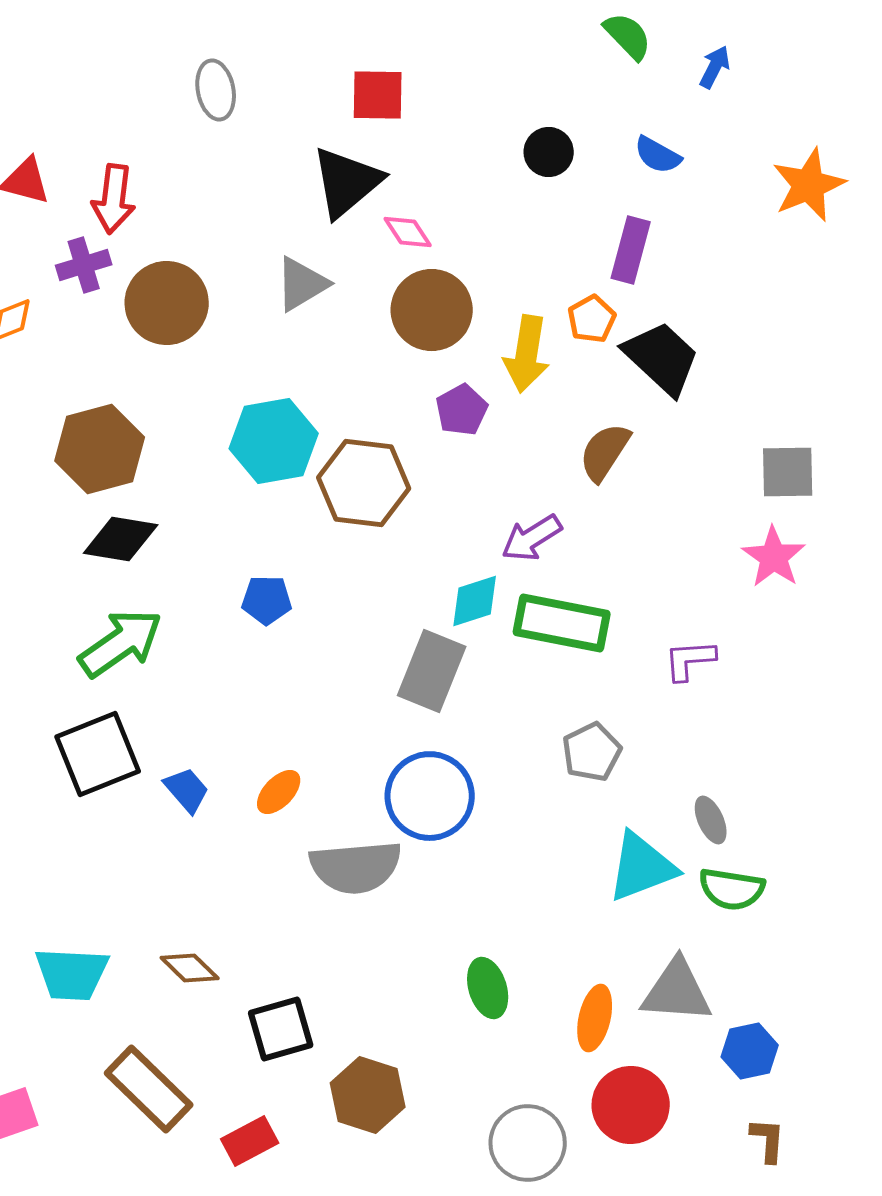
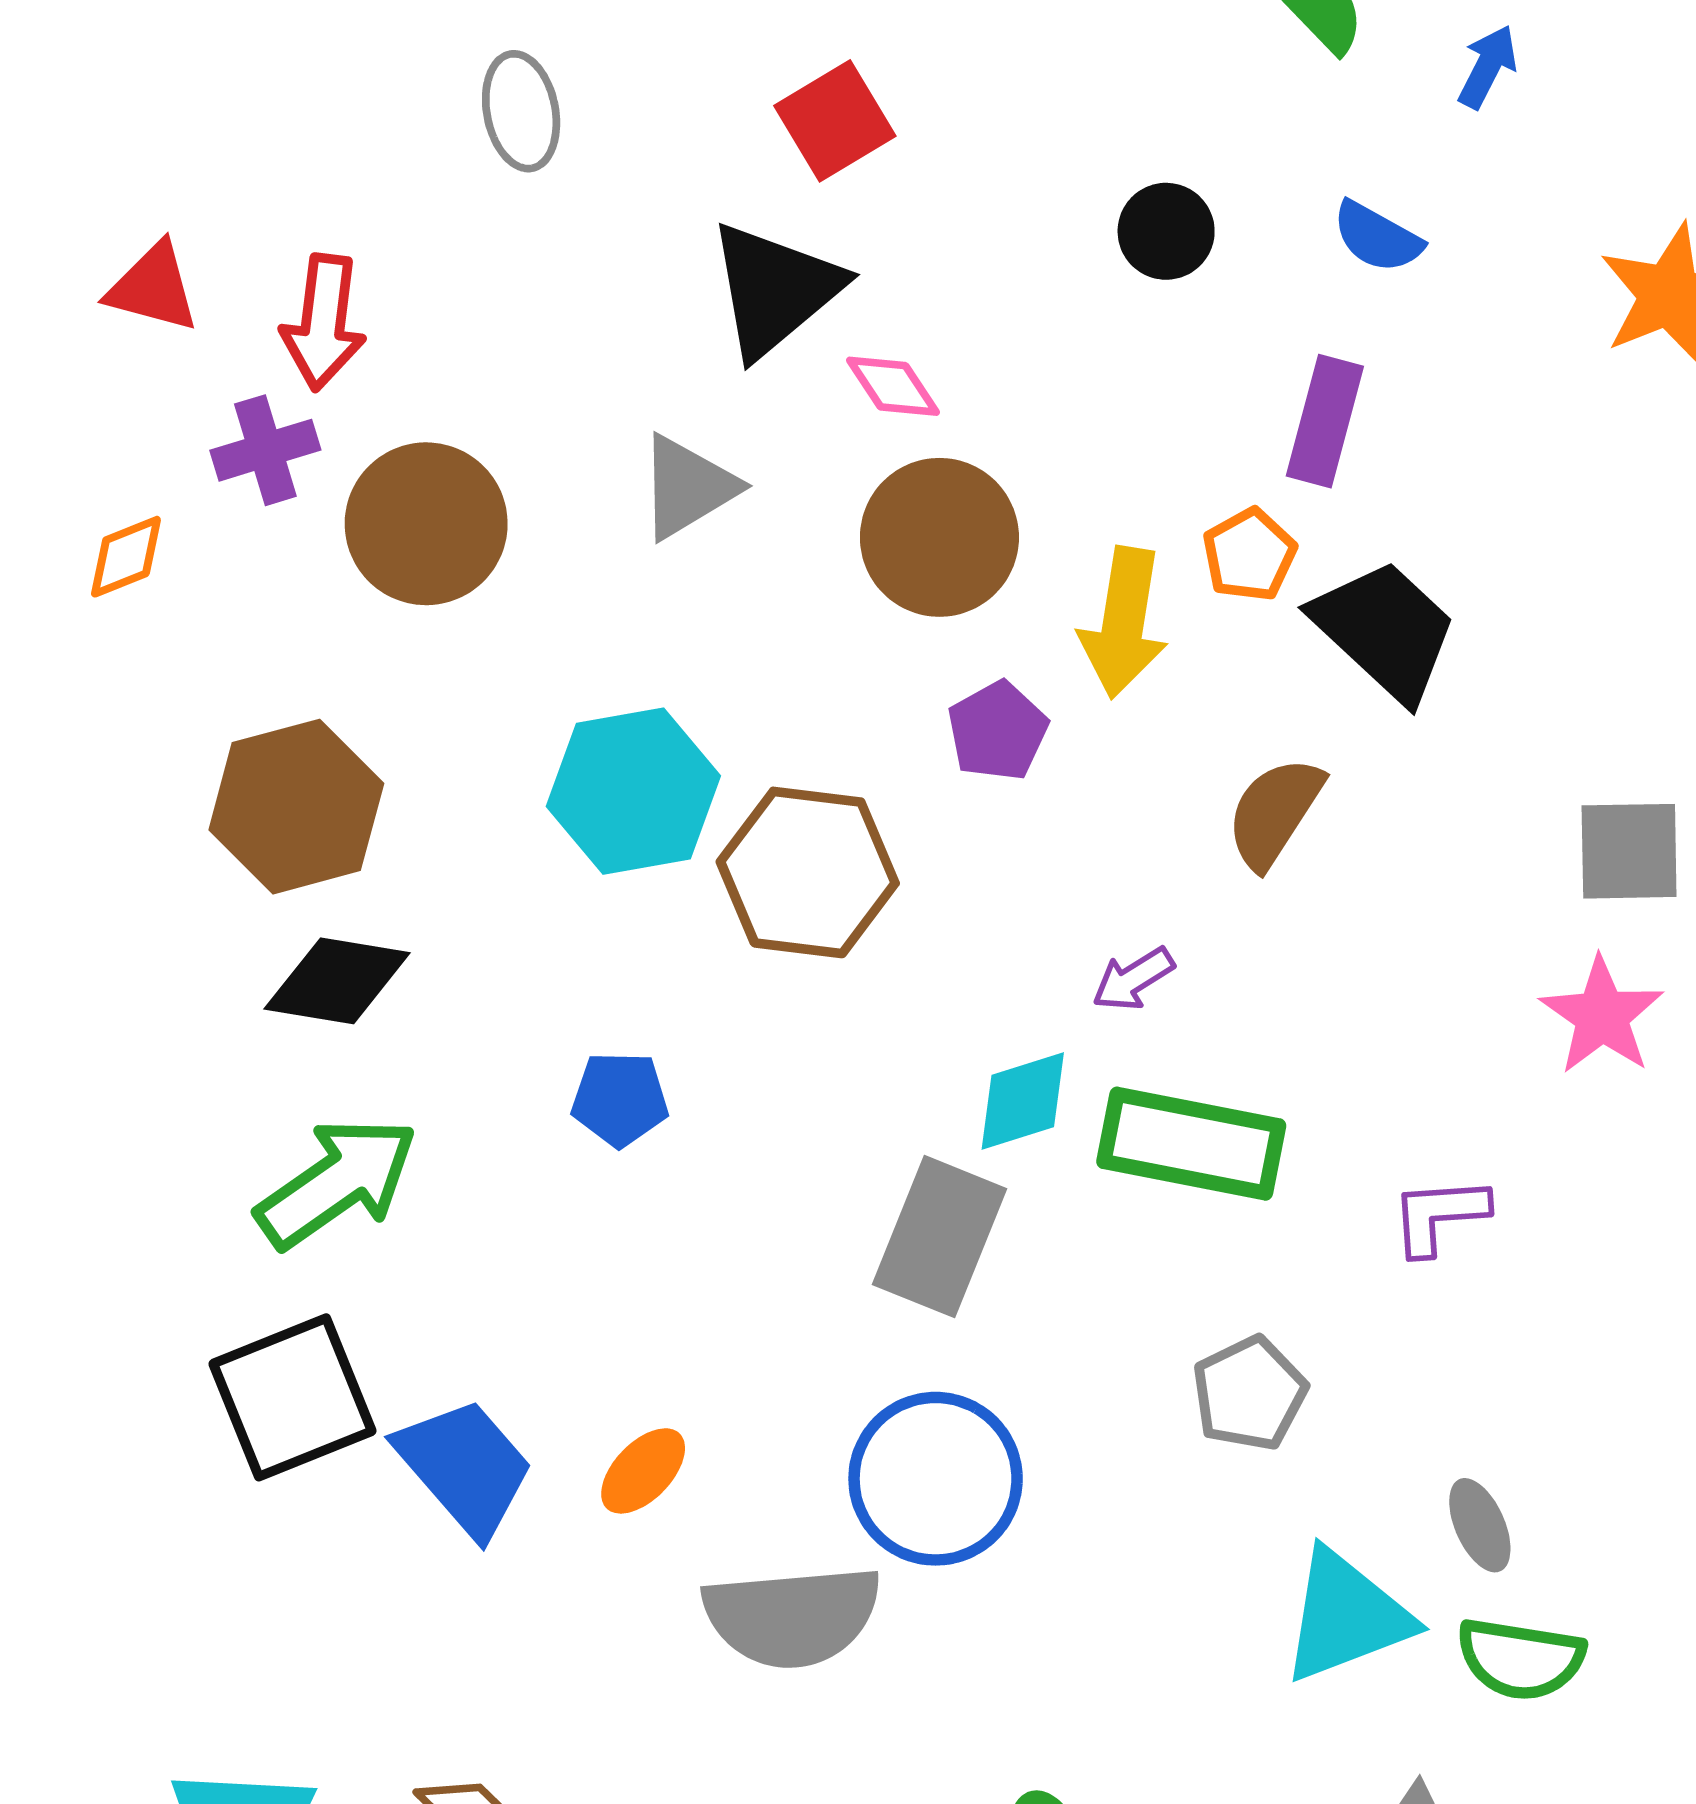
red square: (378, 95) -> (835, 121), turned -32
purple arrow: (532, 538) -> (1133, 979), size x0.7
blue trapezoid: (187, 790) -> (465, 1467), size x1.6

